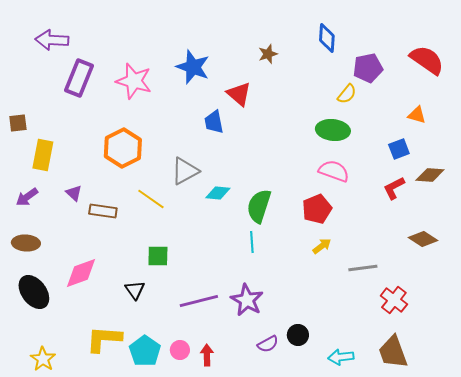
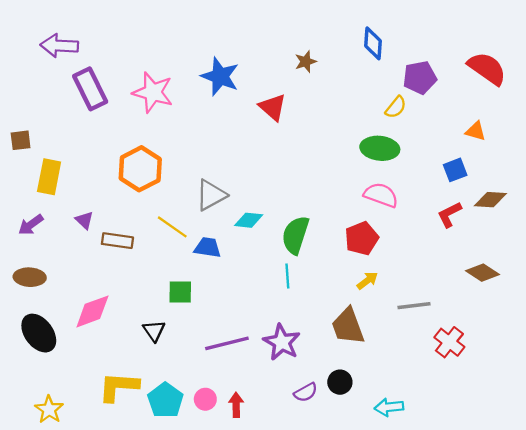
purple rectangle: (79, 78) -> (90, 89), turned -48
blue trapezoid: (214, 122) -> (208, 248), moved, turned 110
brown trapezoid: (393, 352) -> (348, 326), moved

